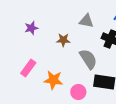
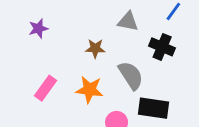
purple star: (31, 28) -> (38, 29), moved
orange star: (53, 80) -> (90, 90), moved

